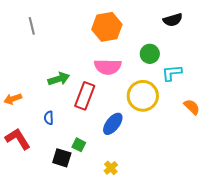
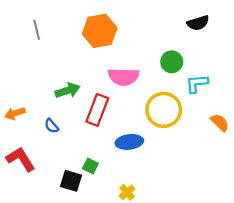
orange hexagon: (107, 27) -> (100, 31), moved
blue semicircle: (49, 118) -> (52, 126), moved, turned -40
blue ellipse: (113, 124) -> (129, 142), turned 45

